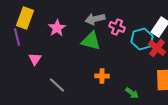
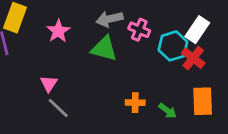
pink triangle: (35, 59) -> (49, 84), moved
orange cross: (102, 76) -> (135, 103), moved
green arrow: (132, 93) -> (168, 111), moved

